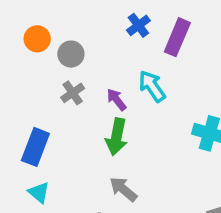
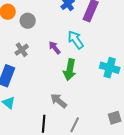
gray cross: (73, 93) -> (22, 50), moved
green arrow: (117, 137) -> (70, 70), moved

